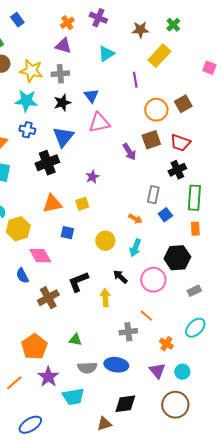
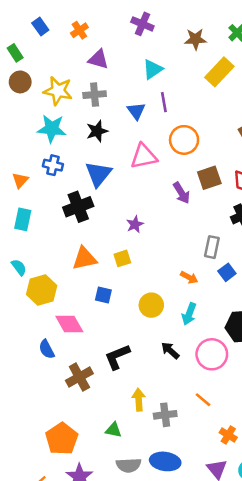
orange cross: (67, 23) -> (79, 30), moved
purple line: (135, 80) -> (164, 102), moved
blue triangle: (91, 96) -> (136, 111), moved
orange circle: (156, 110) -> (184, 140), moved
yellow arrow: (105, 298) -> (139, 400), moved
gray cross: (128, 332) -> (165, 415), moved

